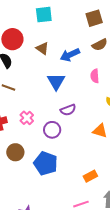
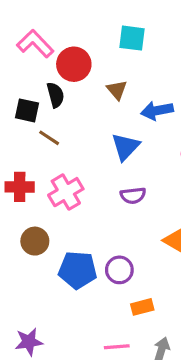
pink cross: (27, 118) -> (66, 192), size x1.5
purple circle: (52, 130) -> (119, 270), moved
blue pentagon: (46, 163) -> (78, 270), turned -30

